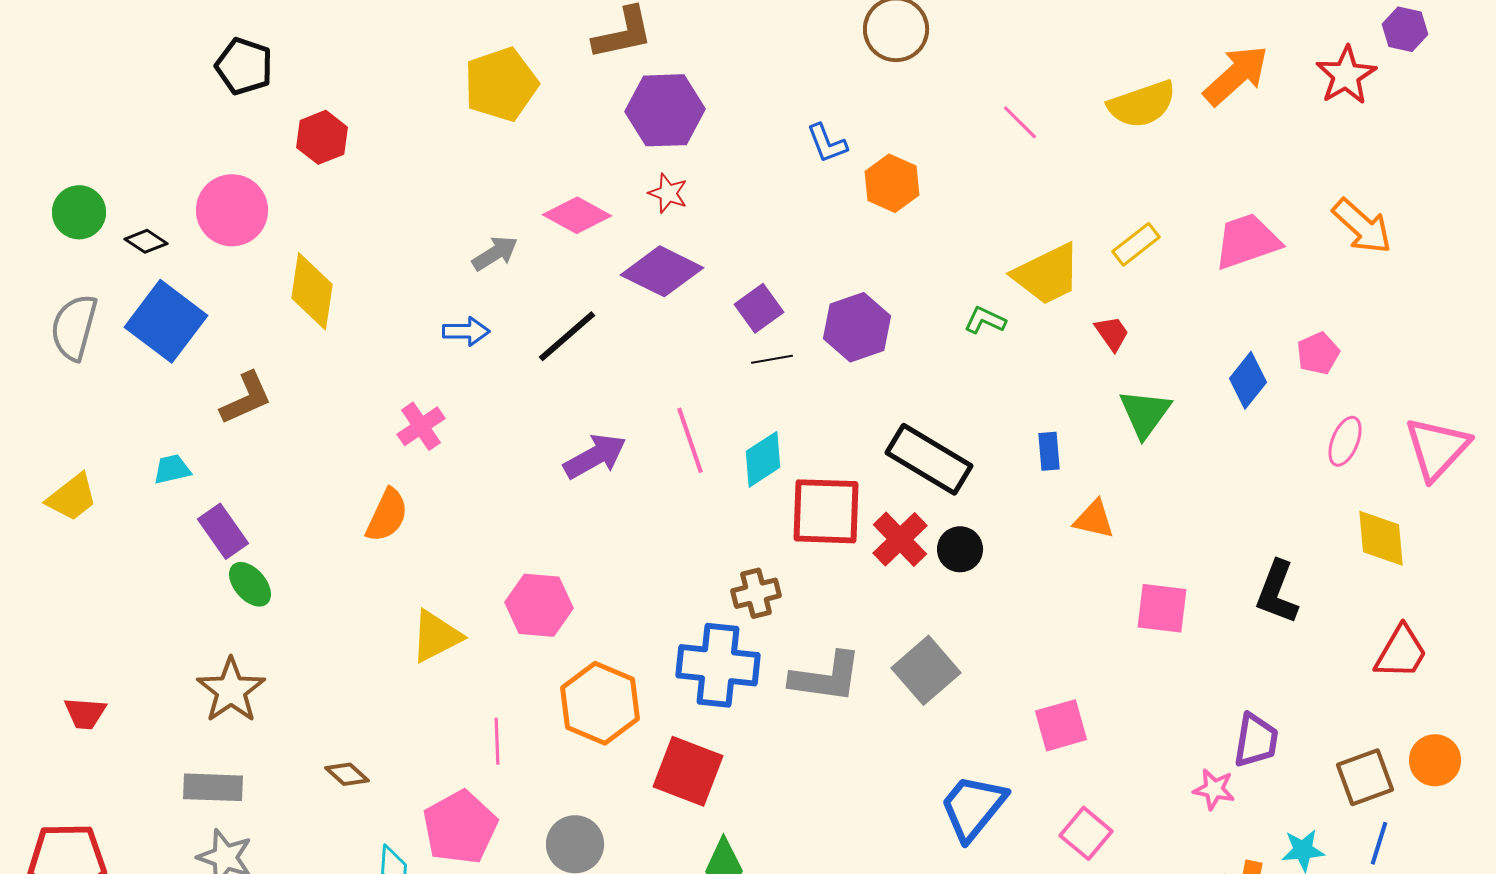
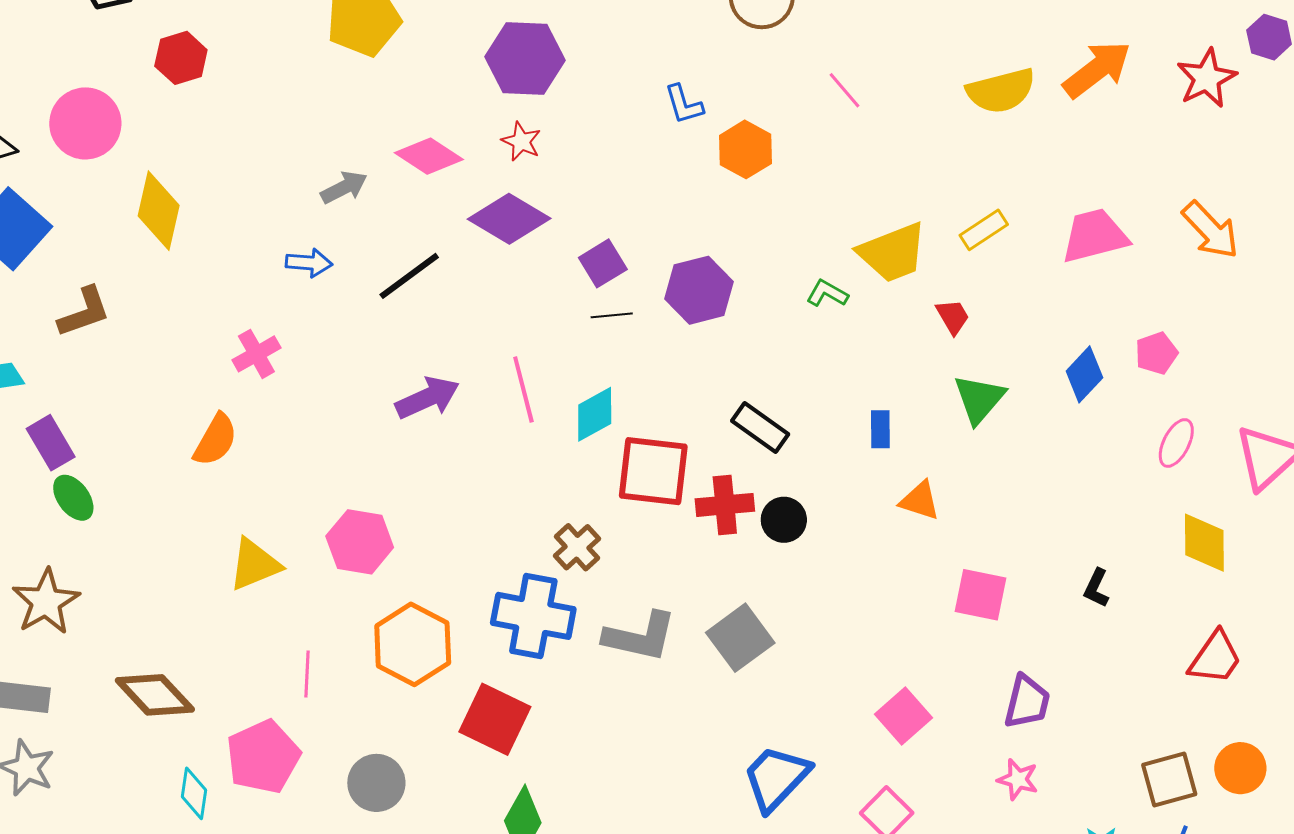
pink line: (1020, 122) -> (844, 90), moved
black rectangle: (929, 459) -> (760, 428), size x0.7
red cross: (900, 539) -> (725, 505), turned 34
black L-shape: (1277, 592) -> (1096, 588), size x0.6
brown cross: (756, 593) -> (577, 547), turned -33
pink square: (1061, 725) -> (903, 716), moved, turned -30
purple trapezoid: (1256, 740) -> (1027, 702), moved
brown diamond: (347, 774) -> (155, 695), size x1.8

